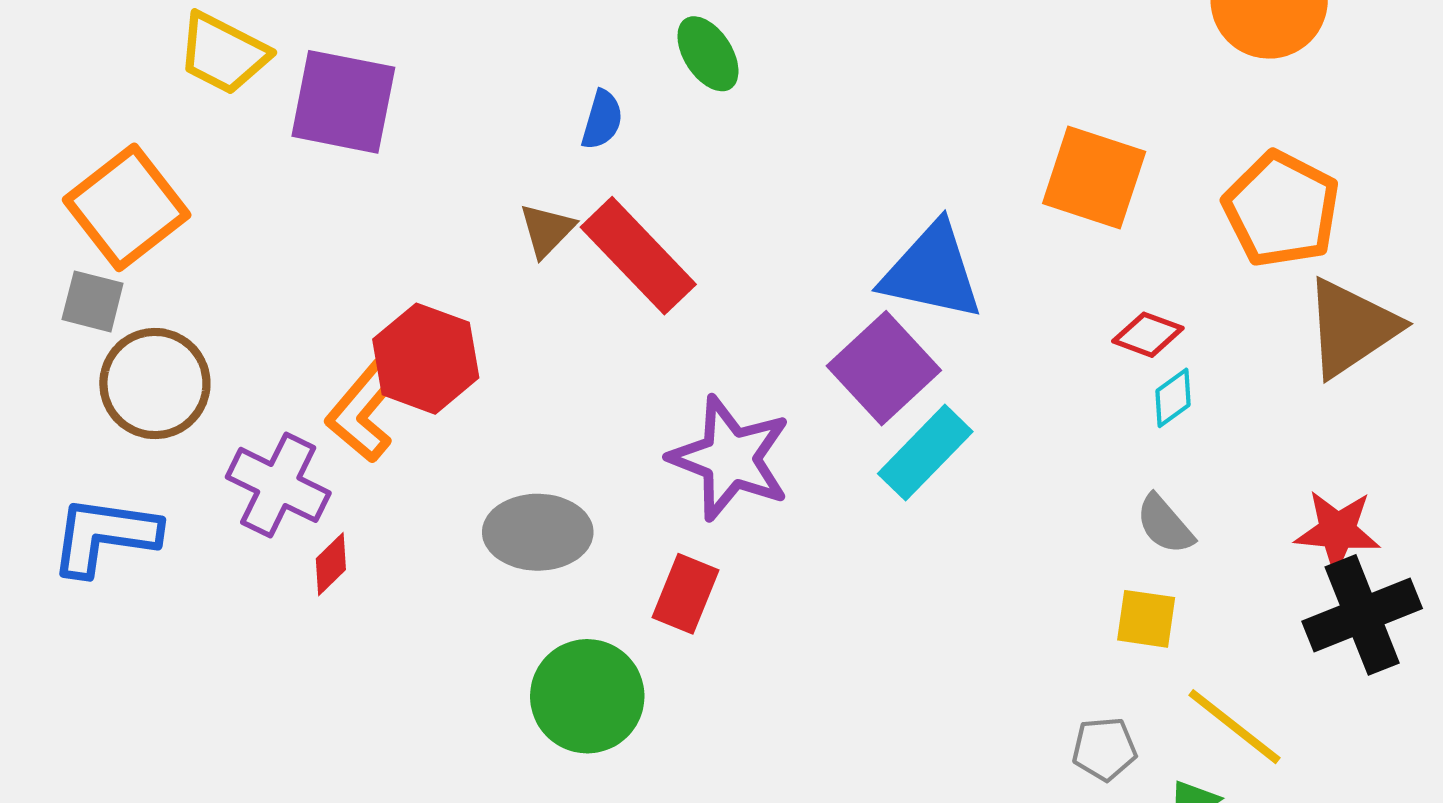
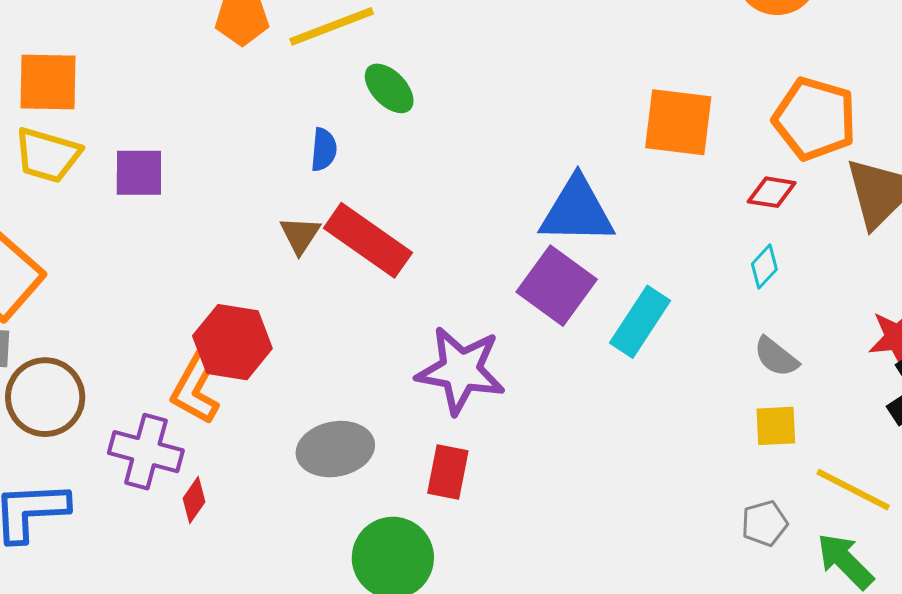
purple square: (343, 102) -> (139, 173), size x0.7
red diamond: (1148, 335) -> (772, 192), moved
cyan rectangle: (925, 453) -> (640, 322), moved

